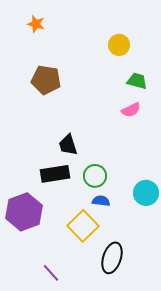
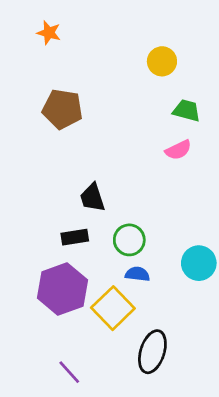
black rectangle: (55, 174) -> (75, 237), size x0.7
purple hexagon: (24, 212) -> (62, 289), moved

